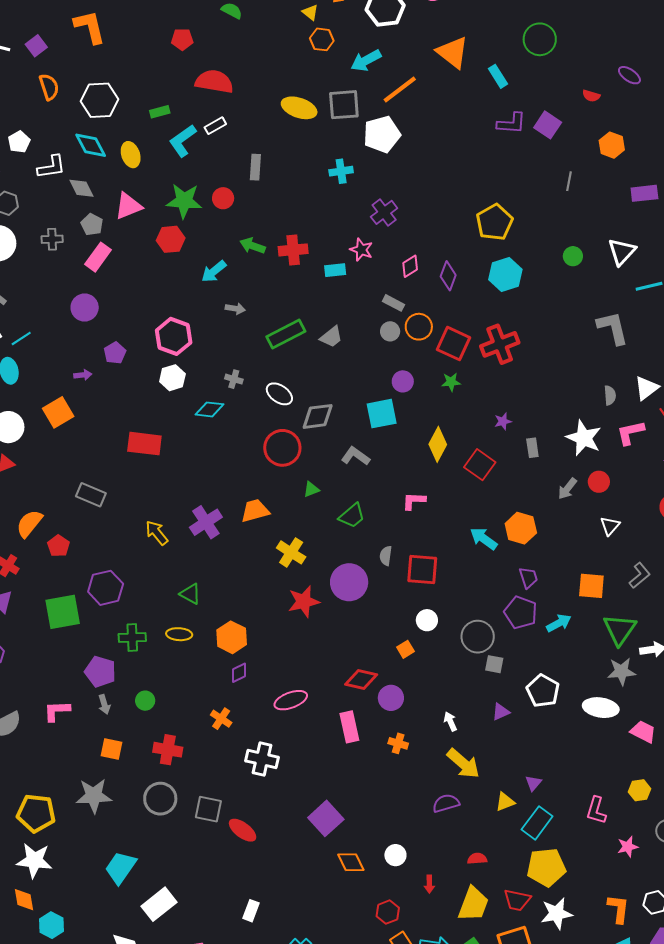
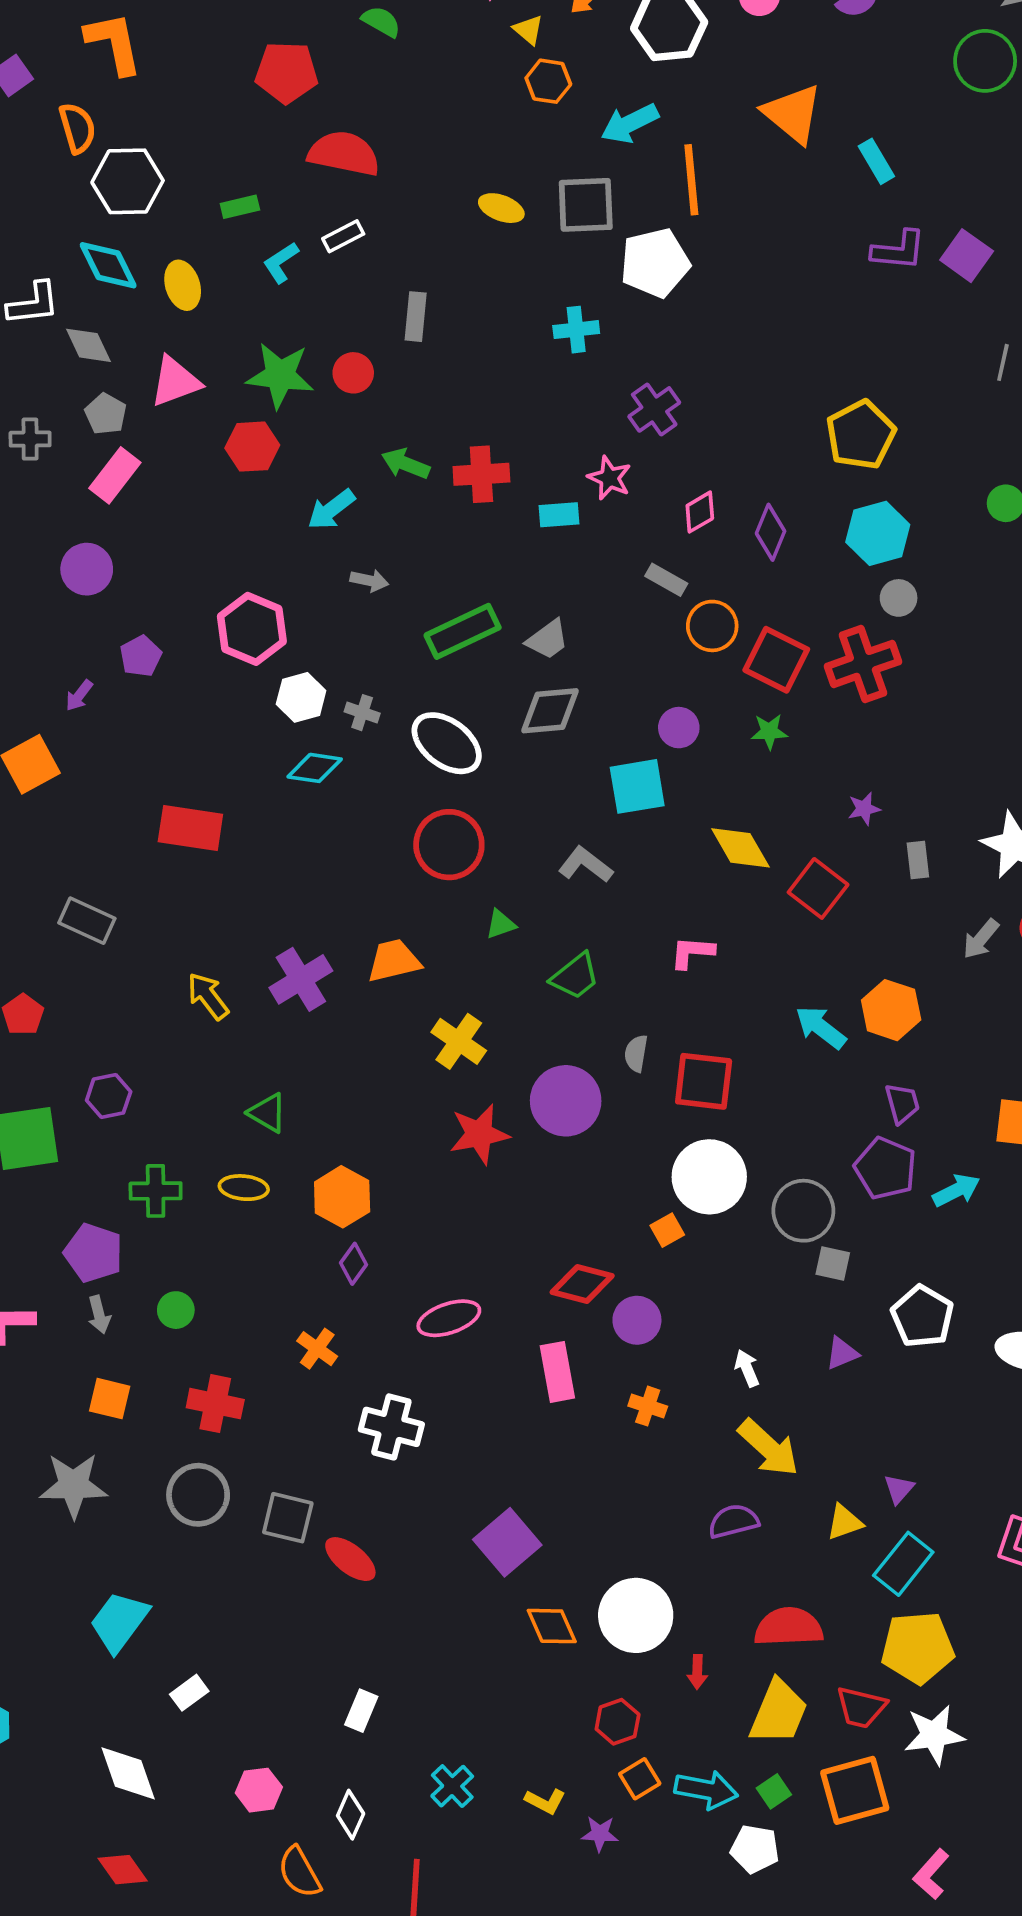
red pentagon: (182, 39) -> (286, 72), size x1.5
green circle: (540, 39) -> (985, 61), moved
orange semicircle: (49, 87) -> (77, 128), moved
orange line: (400, 89) -> (691, 180), turned -60
yellow ellipse: (299, 108) -> (501, 208), size x0.7
cyan L-shape: (183, 141) -> (281, 262), size x0.7
gray circle: (390, 331) -> (899, 598), moved
purple arrow: (83, 375) -> (79, 696), turned 132
white hexagon: (172, 378) -> (301, 697), moved
white ellipse: (279, 394) -> (447, 743), size x1.4
gray diamond: (318, 416) -> (550, 711), moved
yellow diamond: (438, 444) -> (740, 848), turned -60
purple hexagon: (106, 588) -> (109, 1096), size x0.7
white circle: (427, 620) -> (709, 1177), size x1.8
purple diamond: (239, 673) -> (354, 1264), turned -30
white circle: (395, 855) -> (636, 1615), size x1.8
red semicircle: (477, 859) -> (789, 1627), size x1.8
white rectangle: (159, 904) -> (189, 1693), size x0.6

